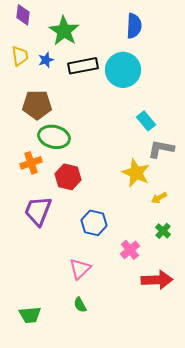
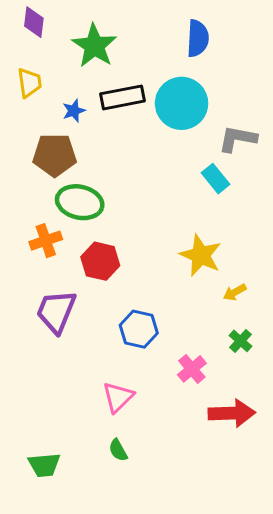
blue star: (46, 60) -> (74, 111), moved
gray L-shape: (161, 149) -> (238, 139), moved

